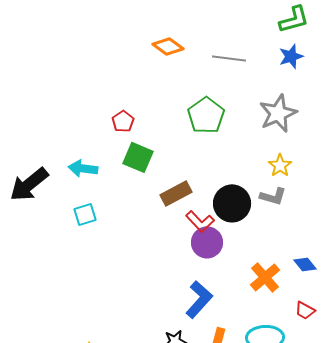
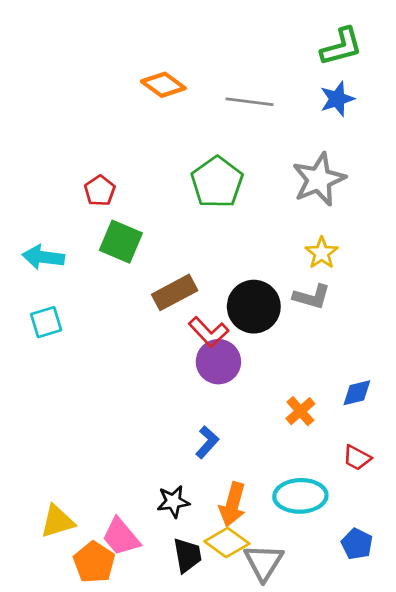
blue diamond: (305, 264) -> (357, 393), turned -65
orange cross: (265, 277) -> (300, 411), size x0.7
blue L-shape: (199, 299) -> (207, 442), size x0.6

